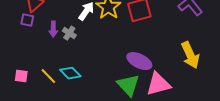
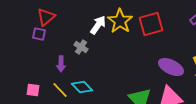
purple arrow: (53, 29) -> (61, 64), moved
purple ellipse: (139, 61) -> (171, 67), moved

